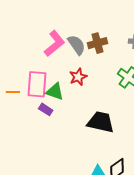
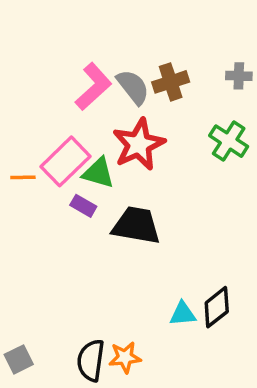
red star: (78, 77) -> (139, 144), size x1.6
pink rectangle: (37, 84) -> (66, 161), turned 44
black trapezoid: (101, 122) -> (136, 225), moved

